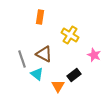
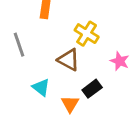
brown triangle: (44, 54) -> (69, 60), moved
gray line: (22, 59) -> (19, 45), moved

